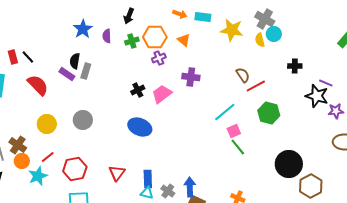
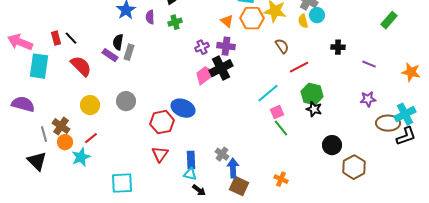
orange hexagon: (155, 37) -> (252, 18), moved
purple cross: (159, 58) -> (202, 47), moved
brown semicircle: (243, 75) -> (282, 46), moved
purple cross: (191, 77) -> (226, 46), moved
black cross: (138, 90) -> (221, 68), moved, size x1.6
black star: (317, 96) -> (314, 109), moved, size x0.7
purple star: (336, 111) -> (368, 99), moved
black circle: (289, 164) -> (332, 145), size x0.7
red hexagon: (75, 169) -> (162, 122), moved
gray cross: (168, 191) -> (222, 154), moved

